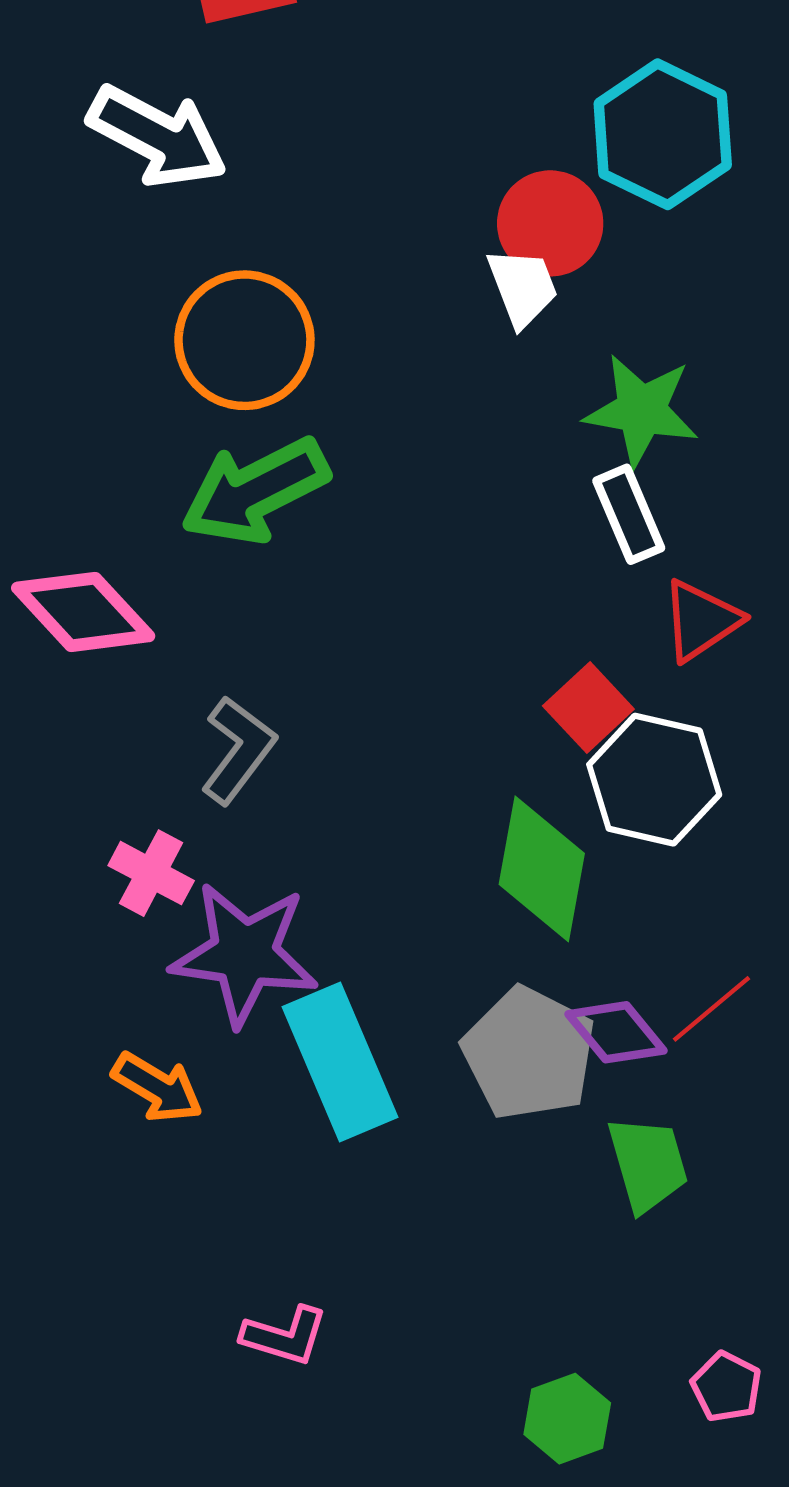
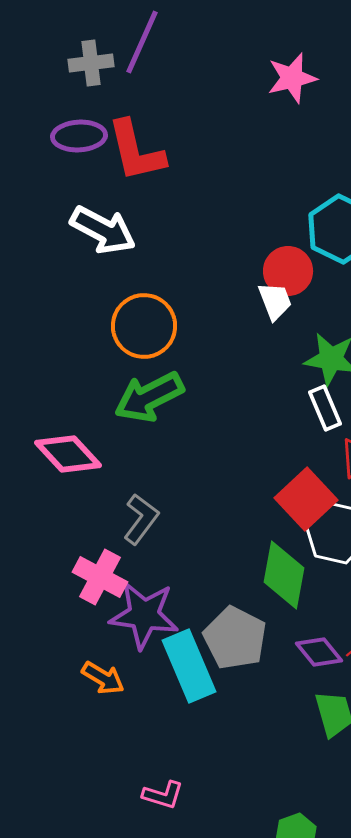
red square: (588, 707) -> (306, 499), size x1.5
pink cross: (151, 873) -> (100, 577), size x1.4
gray pentagon: (529, 1054) -> (235, 638), moved

